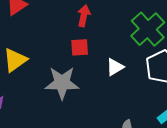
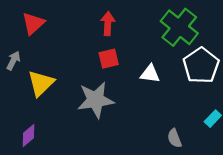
white triangle: (115, 67) -> (150, 74), turned 48

